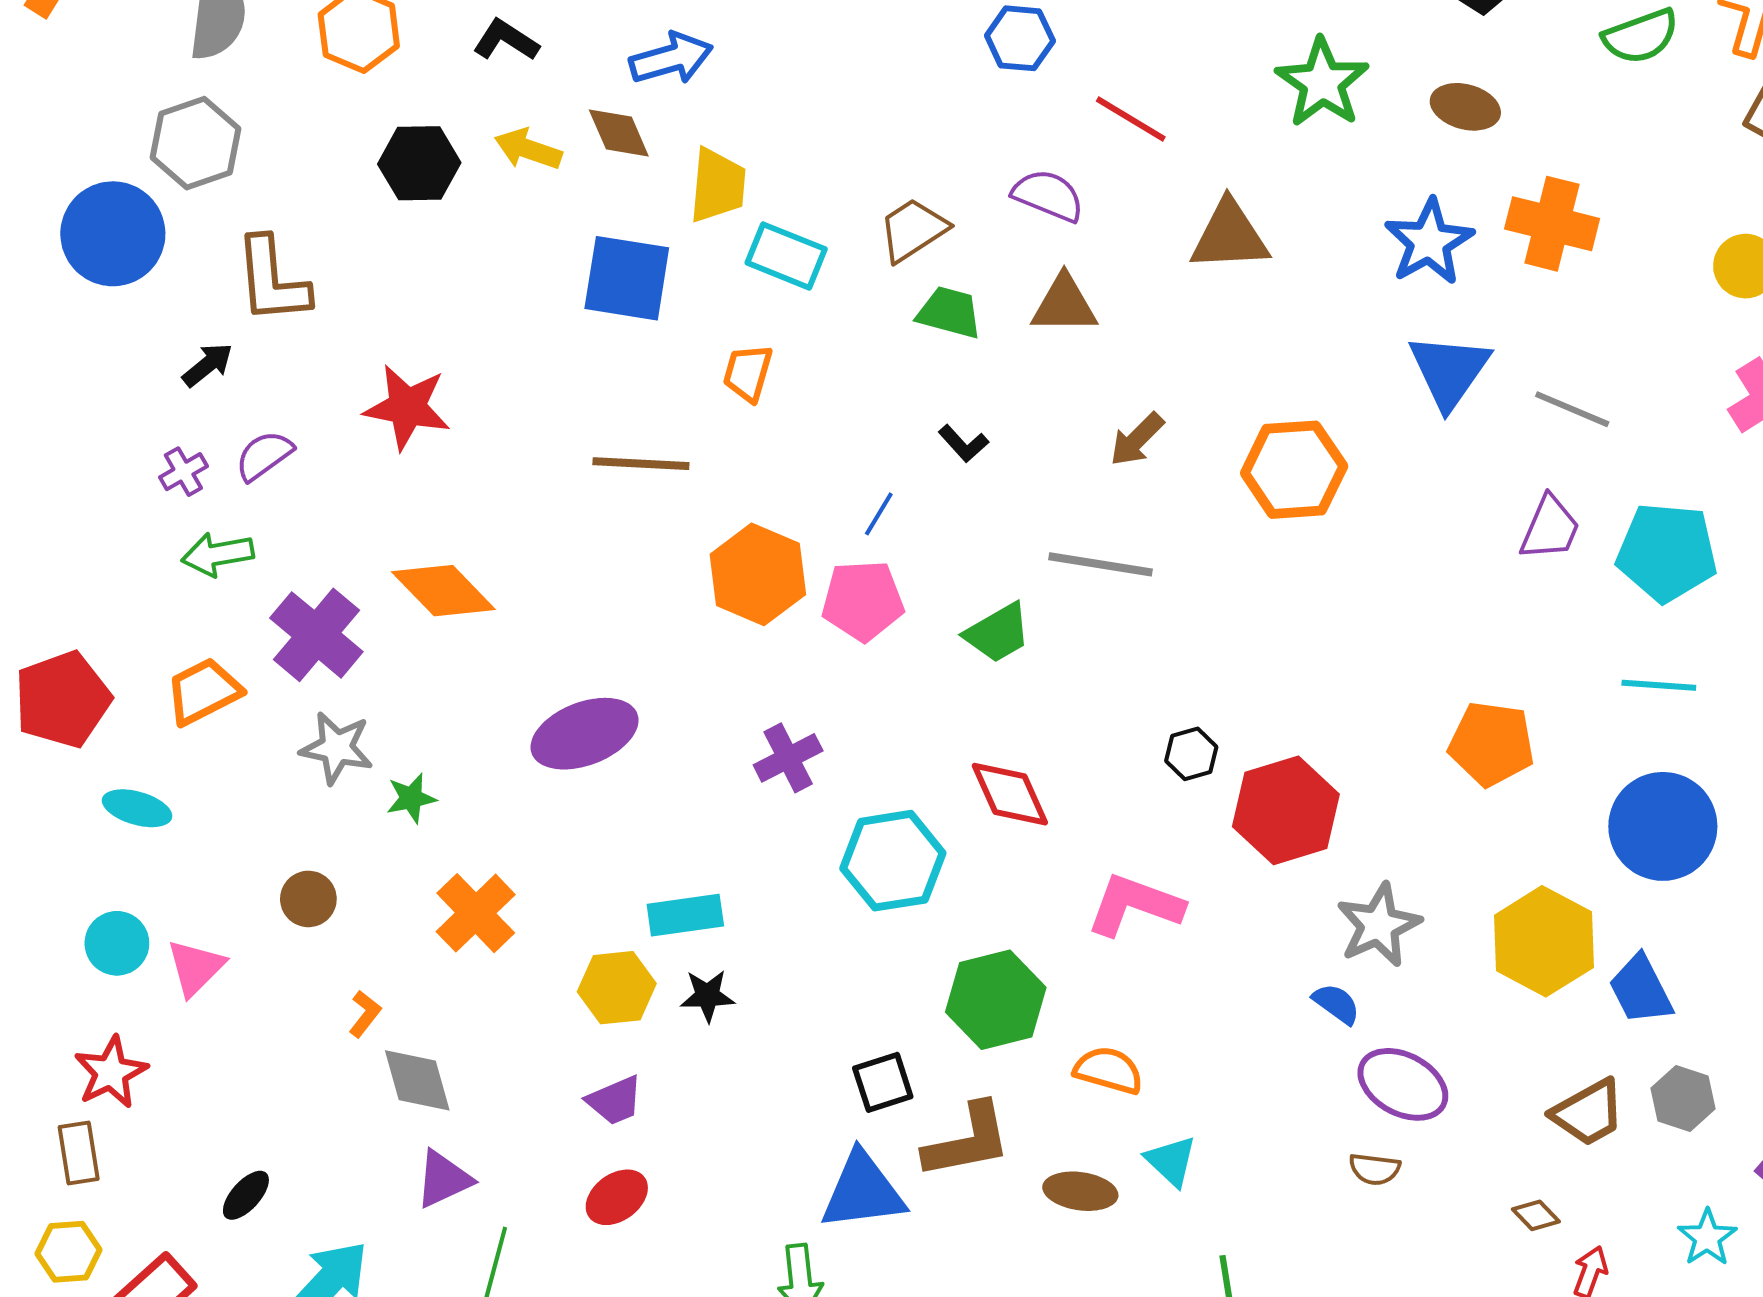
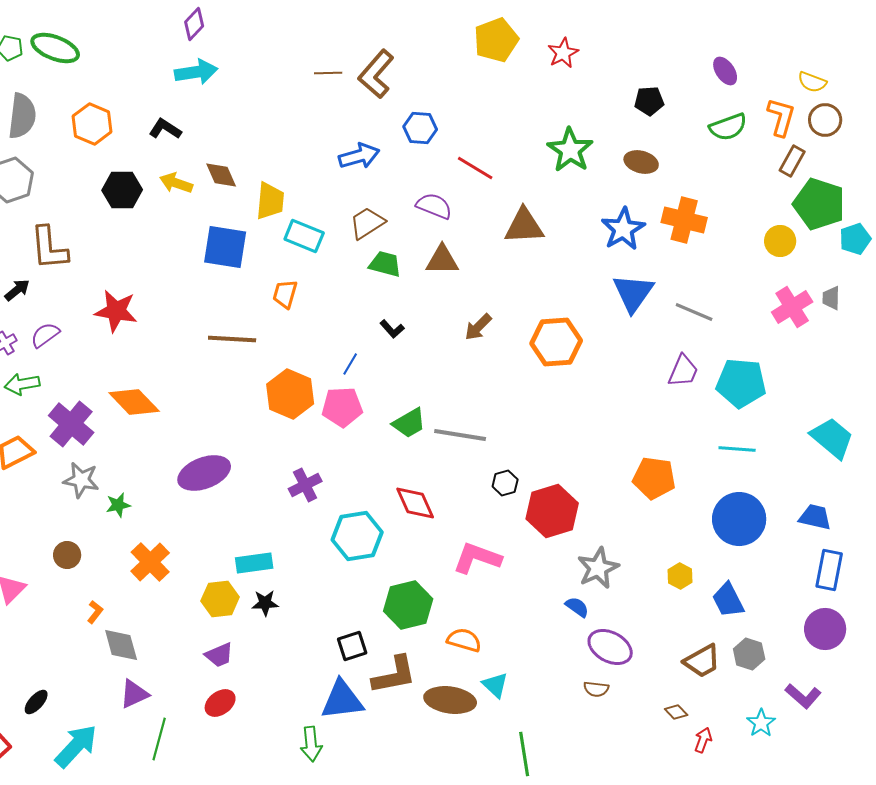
blue arrow: (671, 58) -> (359, 156), moved
gray line: (1101, 564) -> (460, 435), moved
yellow hexagon: (1544, 941) -> (680, 576), size x0.5
brown ellipse: (1080, 1191) -> (450, 700), size x1.4

